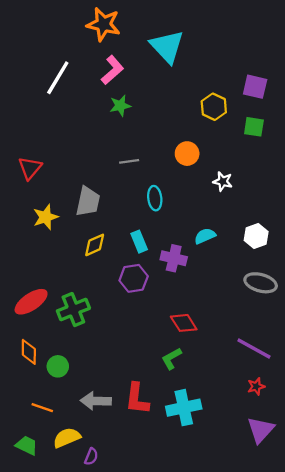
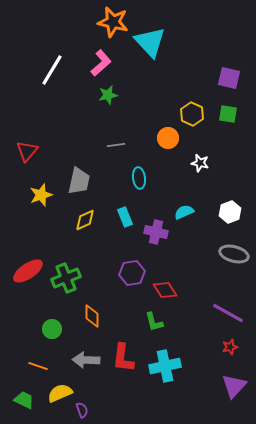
orange star: (104, 24) -> (113, 22), moved
yellow hexagon: (214, 107) -> (192, 114), moved
purple hexagon: (134, 278) -> (132, 273), moved
orange diamond: (29, 352) -> (92, 316), moved
green L-shape: (171, 359) -> (154, 322), turned -75
purple semicircle: (91, 457) -> (82, 410), turned -42

